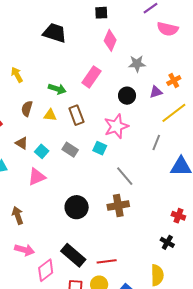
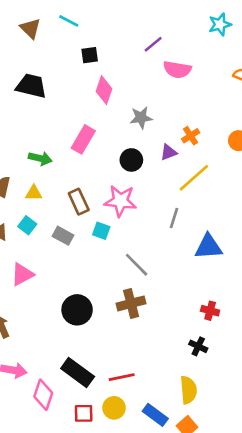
brown rectangle: (76, 115) -> (79, 202), moved
pink star: (116, 126) -> (120, 201), turned 30
cyan square: (42, 151) -> (27, 225), moved
pink diamond: (46, 270) -> (43, 395), turned -30

